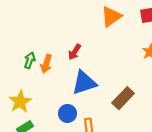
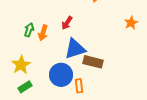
brown rectangle: (123, 98) -> (93, 62), moved, turned 60
blue circle: (67, 113) -> (61, 75), size x1.5

